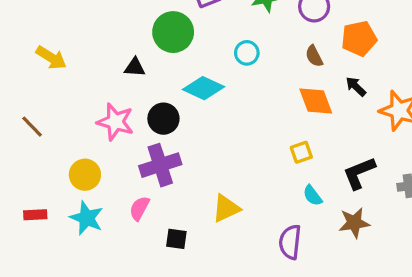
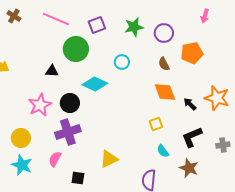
black arrow: (356, 87) -> (190, 104), moved
pink star: (115, 122) -> (40, 105), turned 30
brown star: (354, 223) -> (189, 168), turned 30

